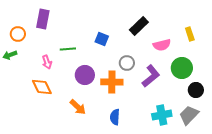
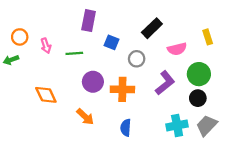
purple rectangle: (43, 19) -> (89, 21), moved
pink arrow: (47, 62) -> (46, 46), moved
gray circle: (127, 63) -> (137, 59), moved
black circle: (196, 90) -> (198, 98), moved

